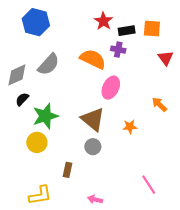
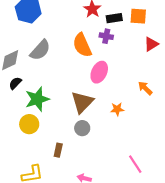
red triangle: (166, 58) -> (151, 44), turned 35
orange semicircle: (93, 59) -> (82, 45), turned -140
brown triangle: (93, 119) -> (82, 102), turned 35

